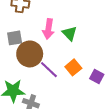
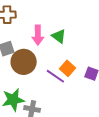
purple line: (49, 70) -> (55, 76), moved

